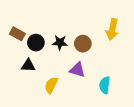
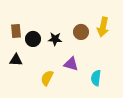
brown rectangle: (17, 34) -> (16, 31), turned 56
brown circle: (83, 44) -> (81, 32), moved
black triangle: (28, 65) -> (16, 60), moved

